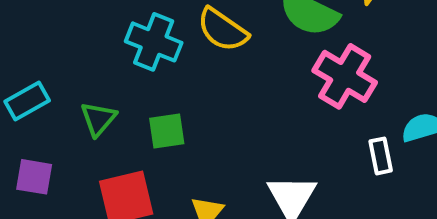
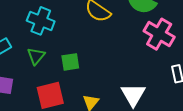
cyan cross: (154, 42) -> (41, 21), moved

